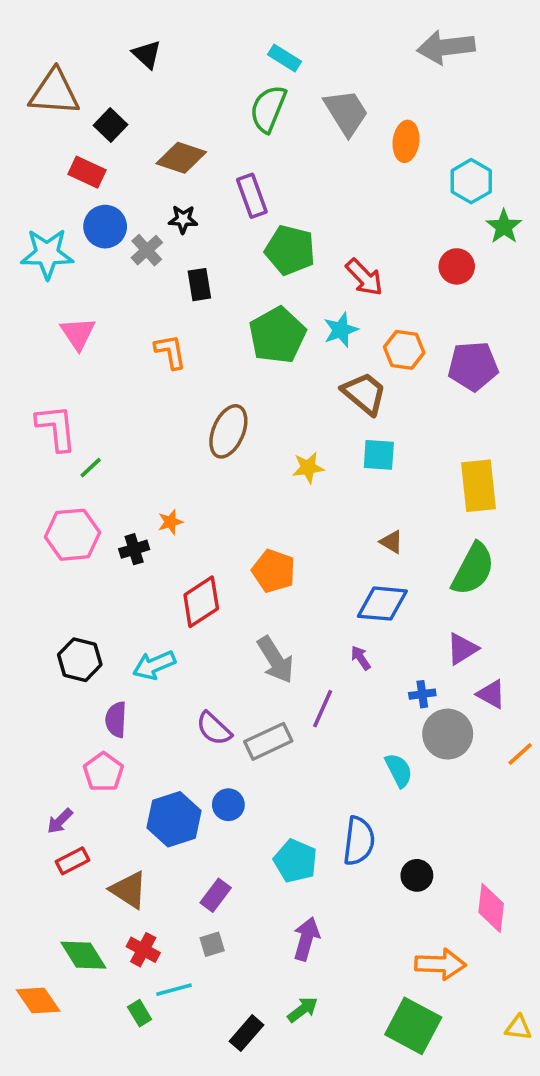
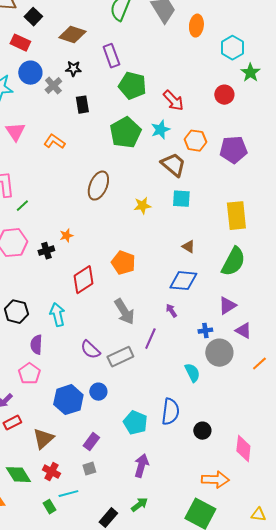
orange L-shape: (170, 352) -> (54, 142), moved, turned -45
cyan arrow: (154, 665) -> (57, 315), turned 100
brown triangle: (129, 890) -> (43, 439), turned 45

